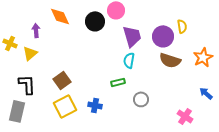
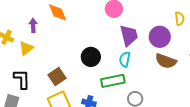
black circle: (95, 21) -> (91, 57), moved
yellow semicircle: (182, 26) -> (180, 19), moved
green rectangle: (118, 82) -> (113, 81), size x1.6

